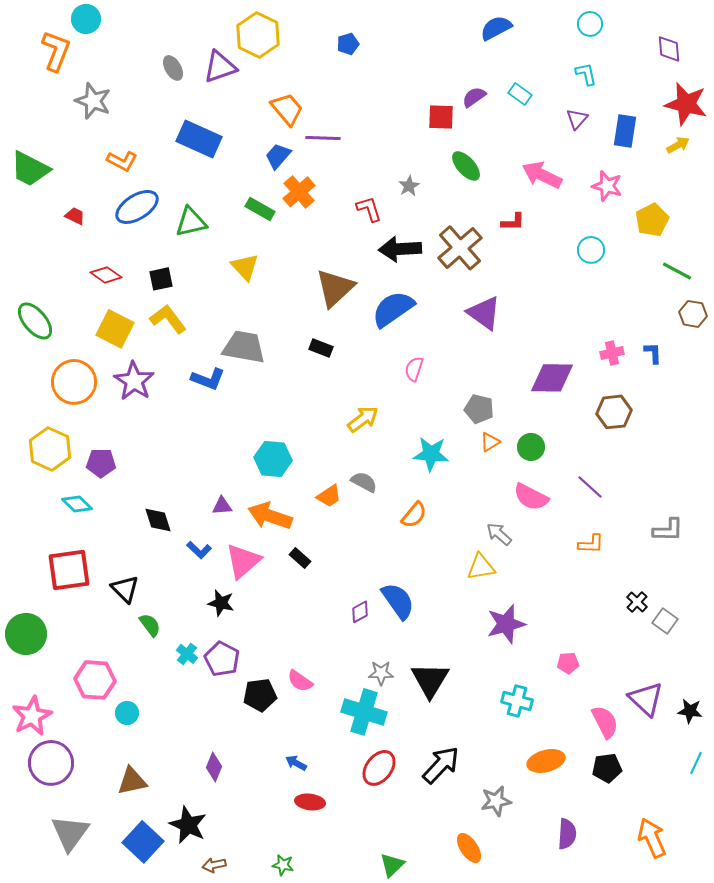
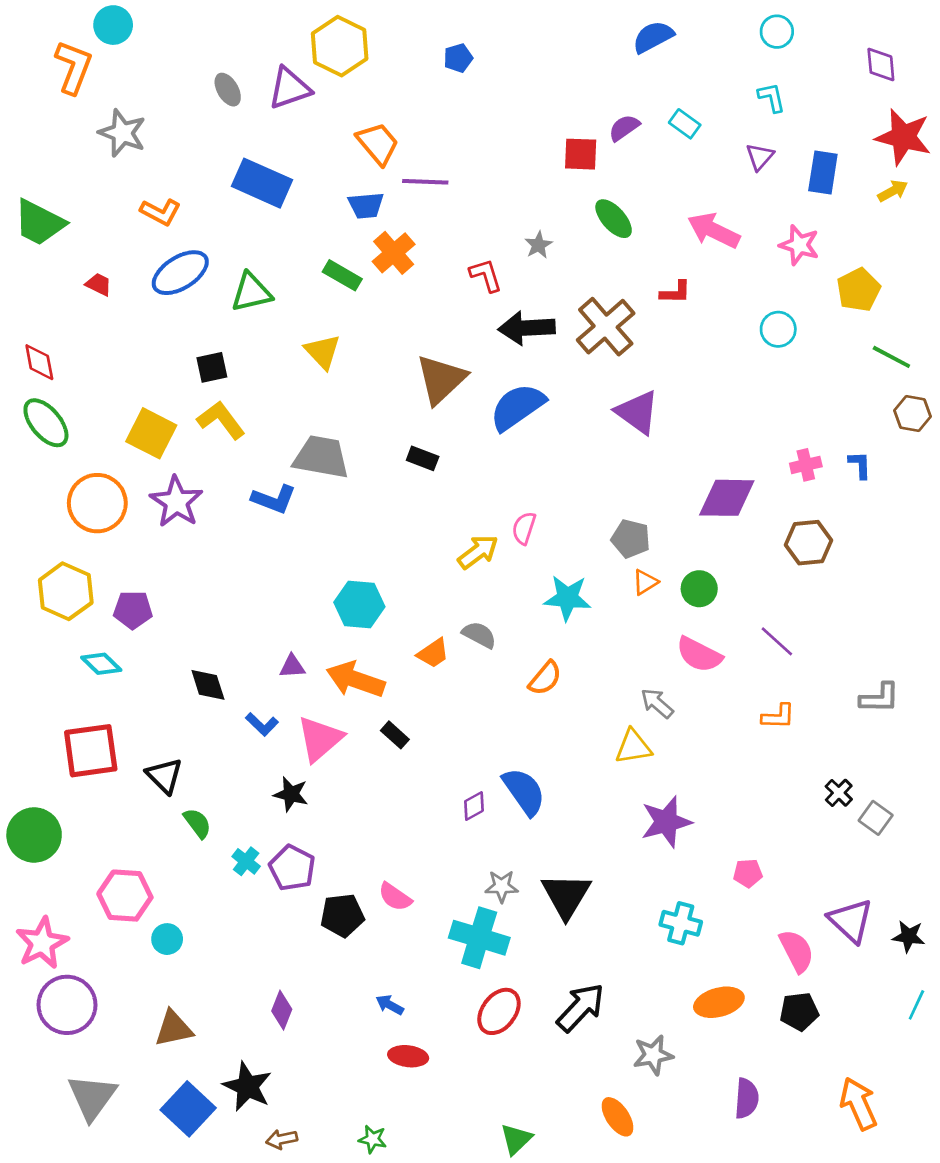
blue trapezoid: (278, 156) -> (366, 205), turned -136
red diamond: (106, 275) -> (39, 362), moved, turned 44
pink semicircle: (414, 369) -> (524, 528), moved

